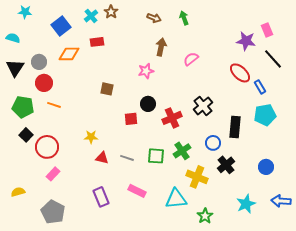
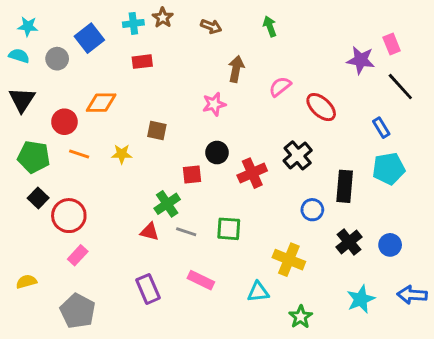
cyan star: (25, 12) -> (28, 26), moved
cyan cross: (91, 16) -> (133, 23), turned 32
brown arrow: (154, 18) -> (211, 26), moved
orange diamond: (69, 54) -> (101, 103), moved
gray circle: (39, 62) -> (57, 59), moved
red ellipse: (240, 73) -> (321, 107), moved
yellow star: (91, 137) -> (122, 154), moved
green cross: (182, 151) -> (167, 204), moved
black cross: (226, 165) -> (349, 242), moved
cyan triangle: (176, 199) -> (258, 292), size x0.7

